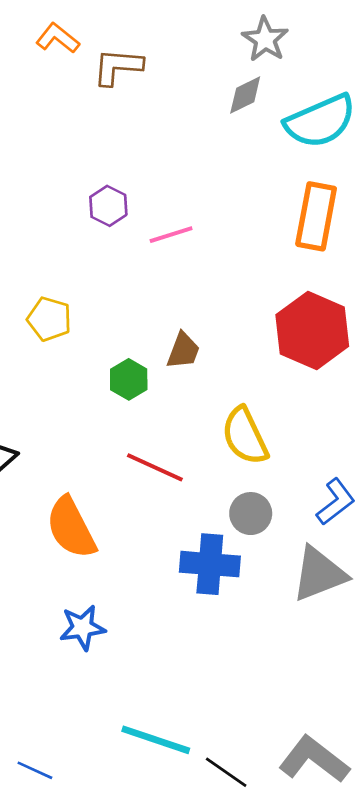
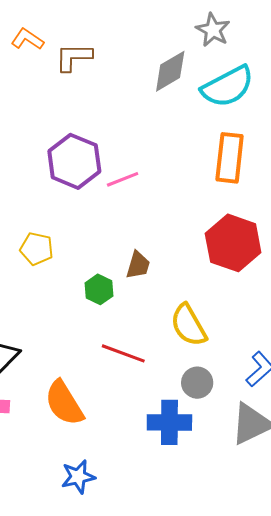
gray star: (265, 39) -> (213, 30), moved
gray diamond: (245, 95) -> (170, 71), size x1.4
purple hexagon: (108, 206) -> (74, 161), size x1.8

